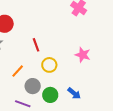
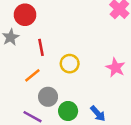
red line: (36, 45) -> (41, 47), moved
yellow circle: (49, 65) -> (70, 64), moved

